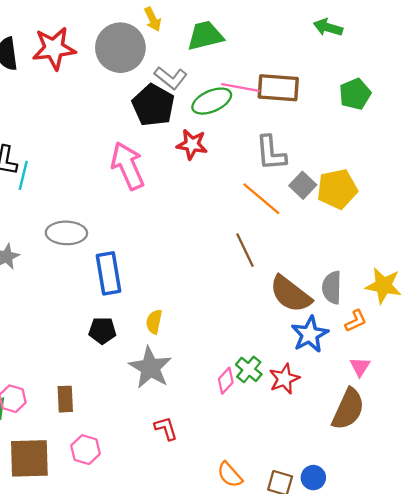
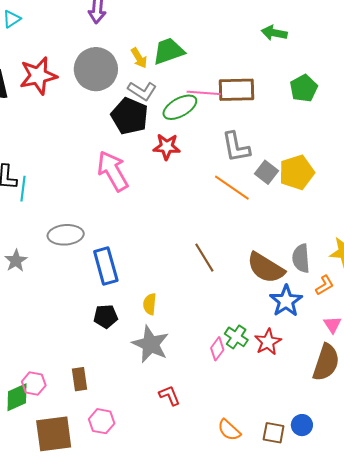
yellow arrow: (153, 19) -> (139, 58), moved
brown line: (245, 250) -> (204, 258), moved

